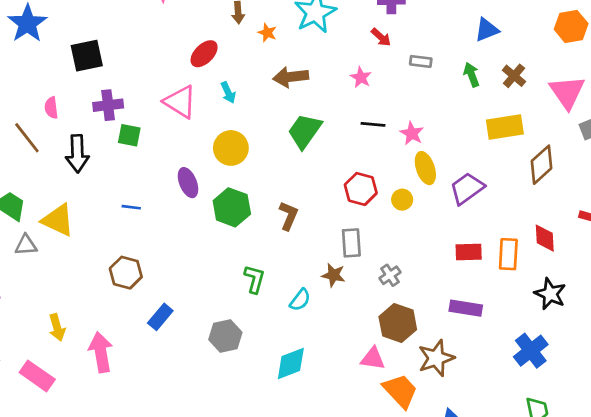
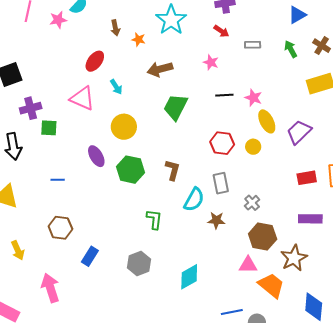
brown star: (334, 275) -> (216, 220), moved
cyan semicircle: (300, 300) -> (194, 200), moved, size x1.4
yellow arrow: (57, 327) -> (18, 250), moved

